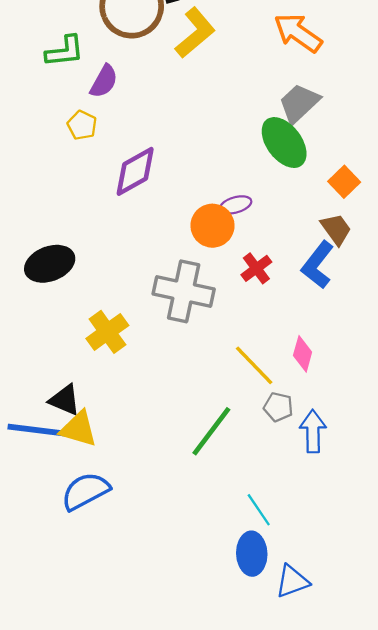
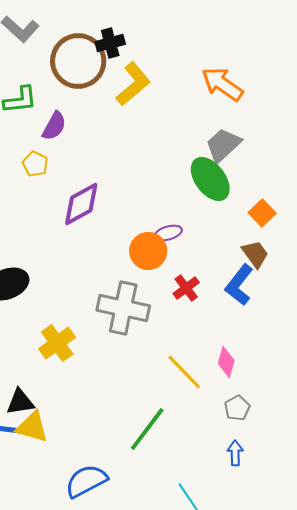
black triangle: (65, 400) -> (20, 402), turned -32
gray pentagon: (278, 407) -> (237, 408), moved, turned 30
blue arrow: (313, 431) -> (235, 453), moved, size x0.7
blue semicircle: (85, 491) -> (86, 481), moved

